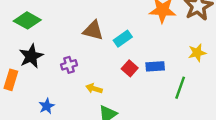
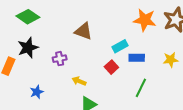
cyan rectangle: (123, 39) -> (120, 46), moved
blue rectangle: (155, 66) -> (137, 58), moved
green line: (180, 88) -> (141, 88), moved

